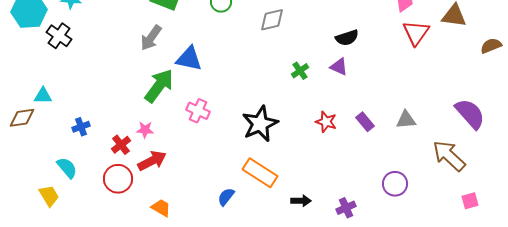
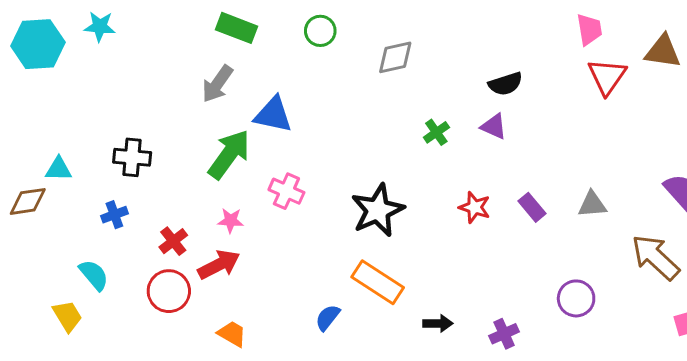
black cross: (59, 36) -> (132, 157), moved, turned -30
pink star: (145, 130) -> (231, 221), moved

